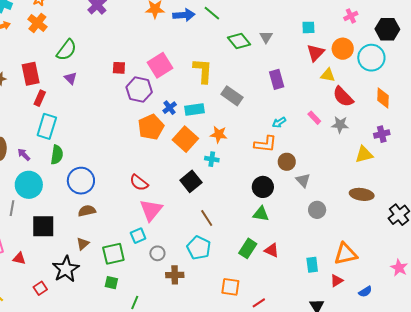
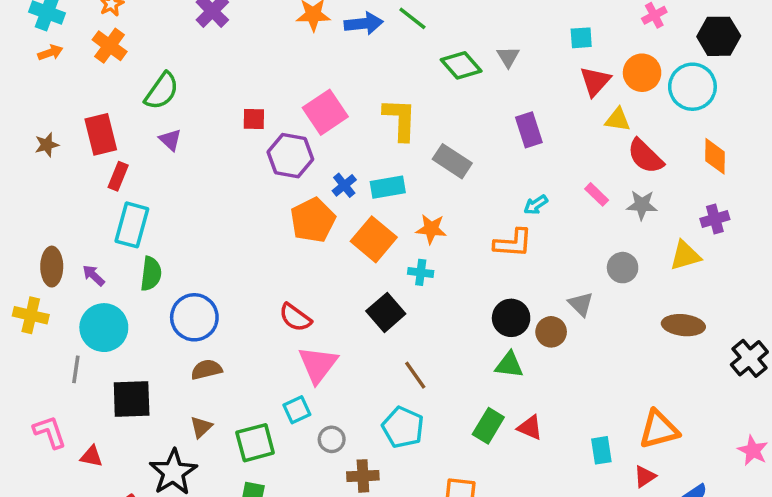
brown circle: (287, 162) -> (551, 332), moved
gray circle: (317, 210) -> (623, 268), moved

